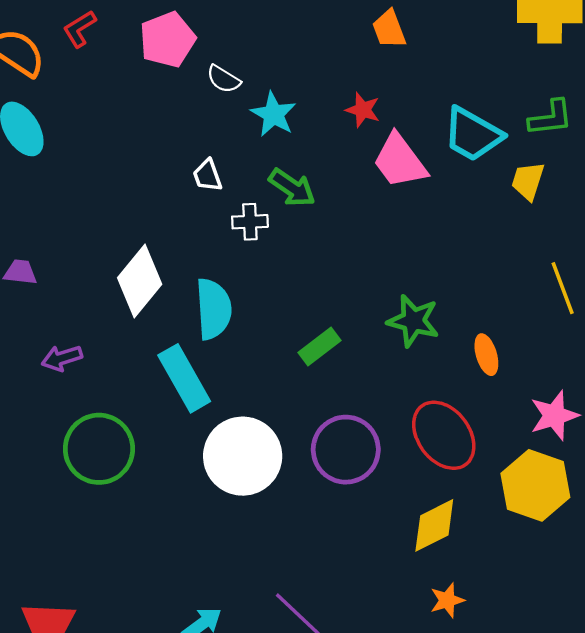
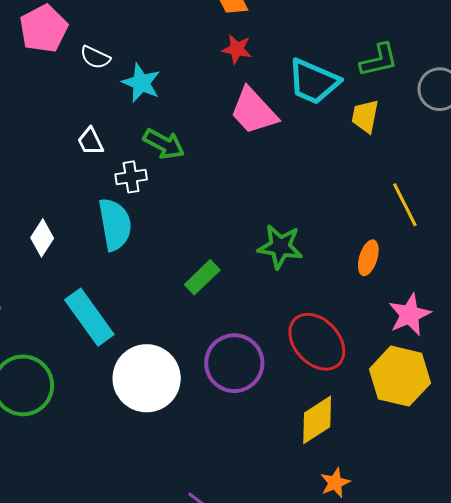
red star: (363, 110) -> (237, 49), moved
white diamond: (140, 281) -> (42, 238), size x0.6
cyan semicircle: (214, 309) -> (115, 224), moved
orange ellipse: (486, 355) -> (368, 258), moved, turned 40

